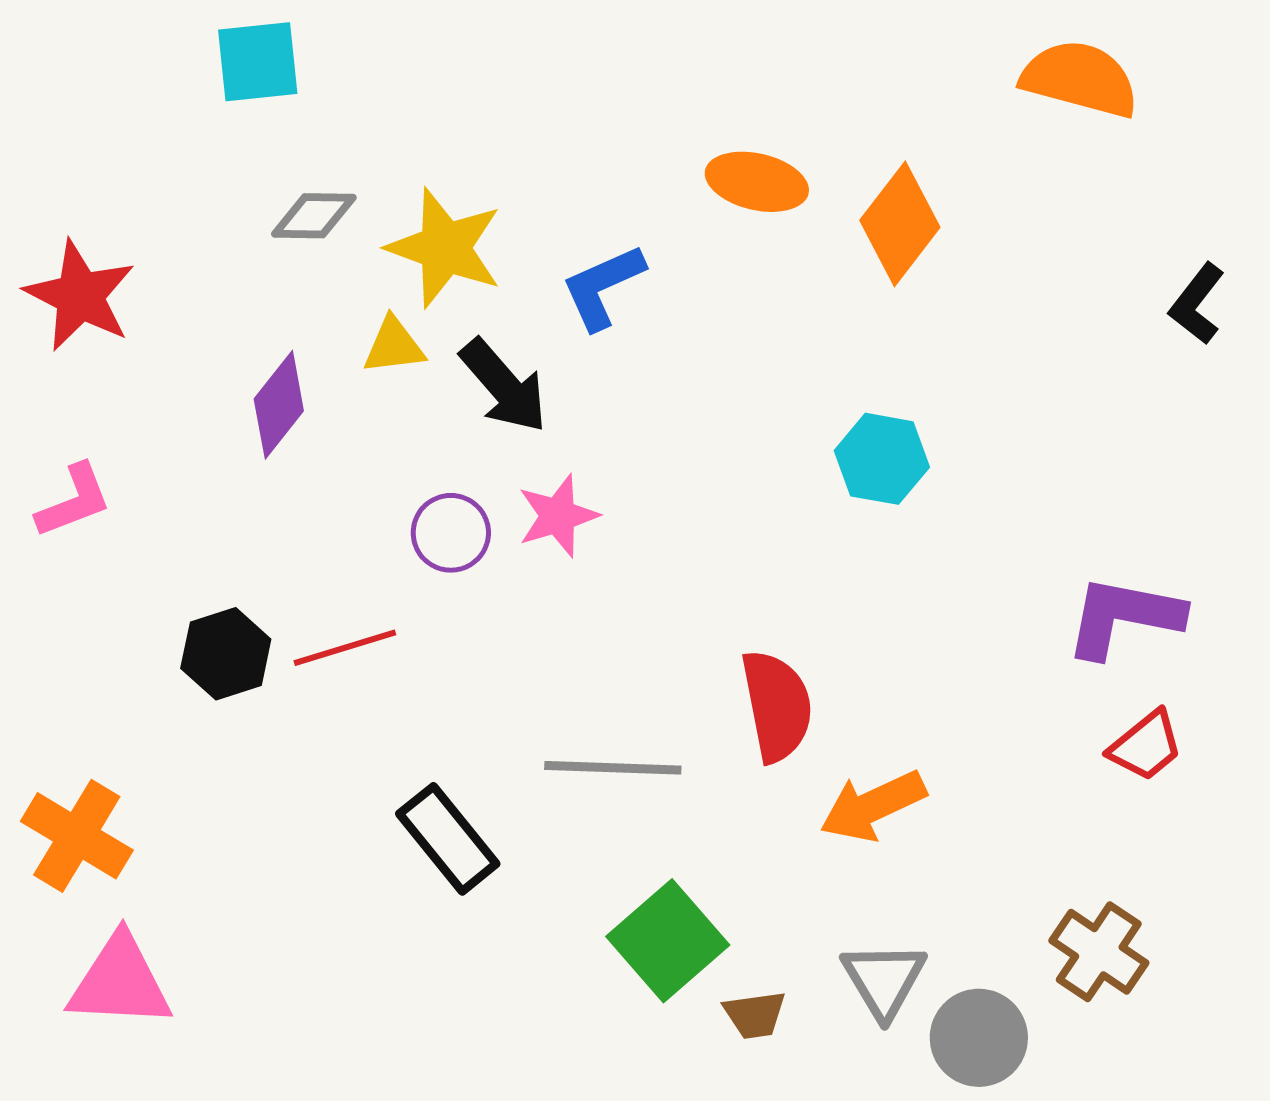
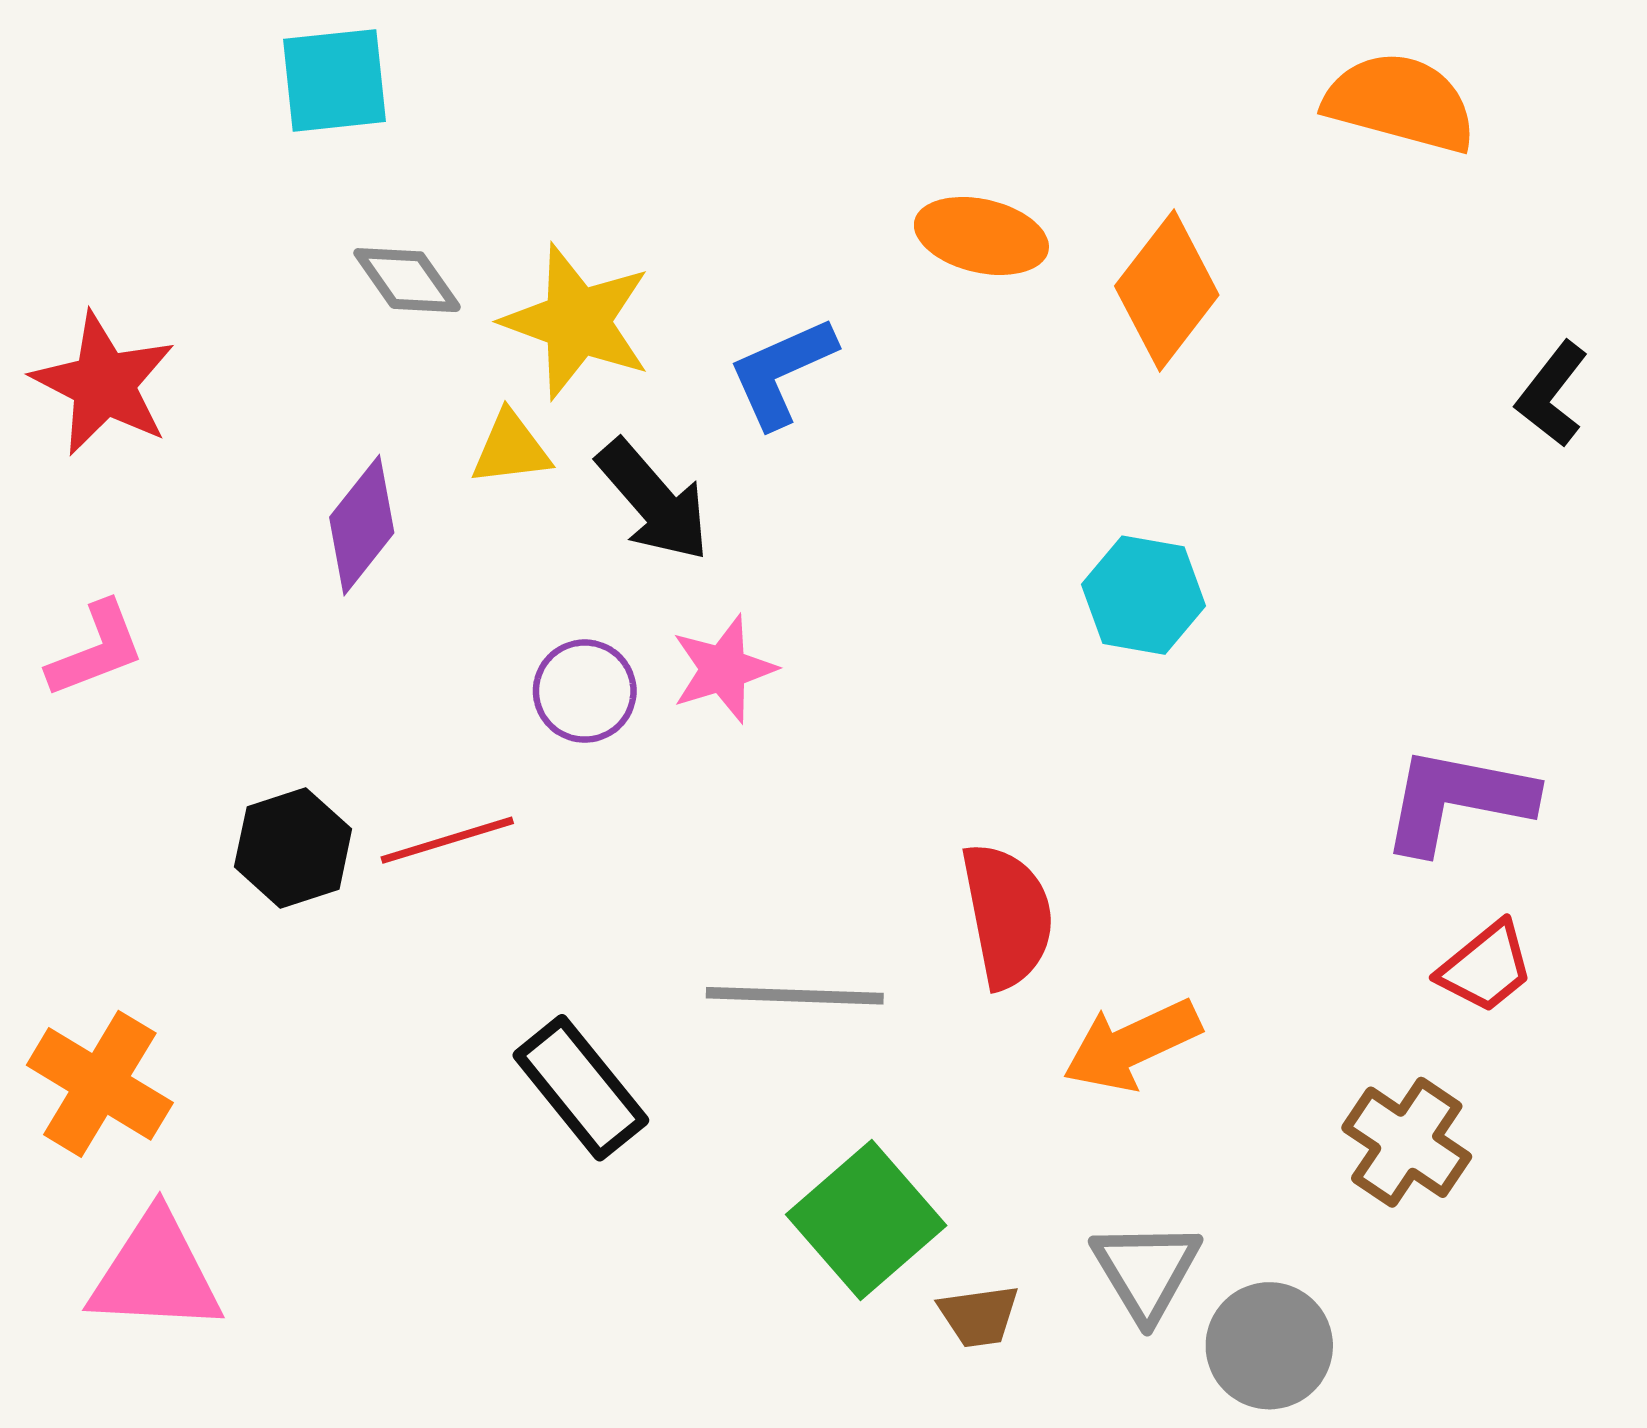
gray diamond: (314, 216) -> (407, 280), turned 54
brown cross: (1099, 952) -> (1407, 1142), moved

